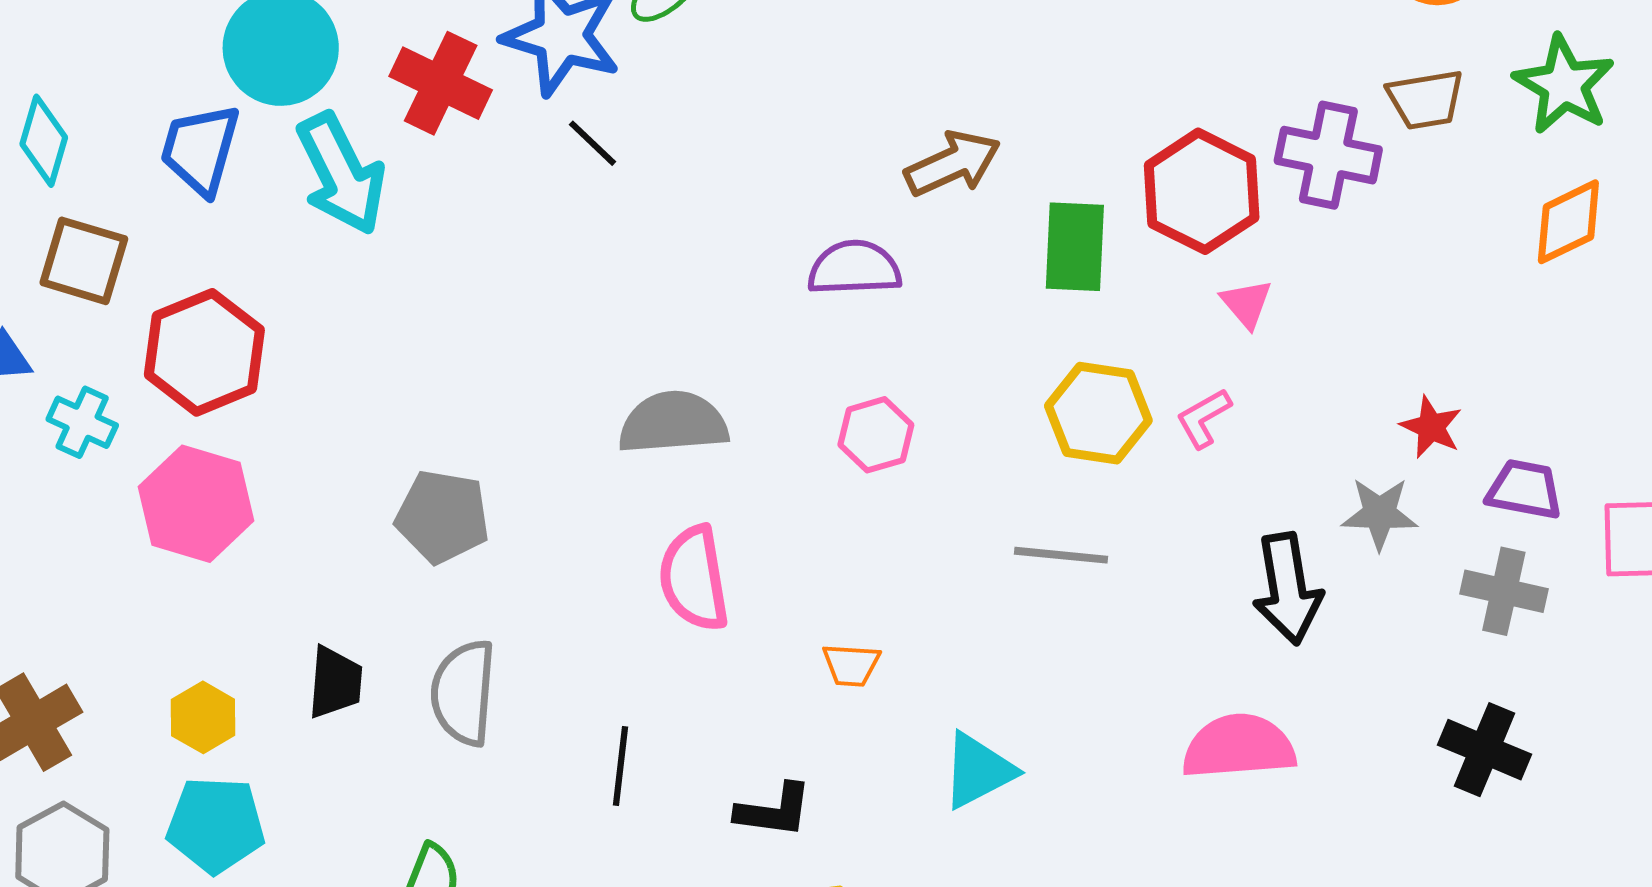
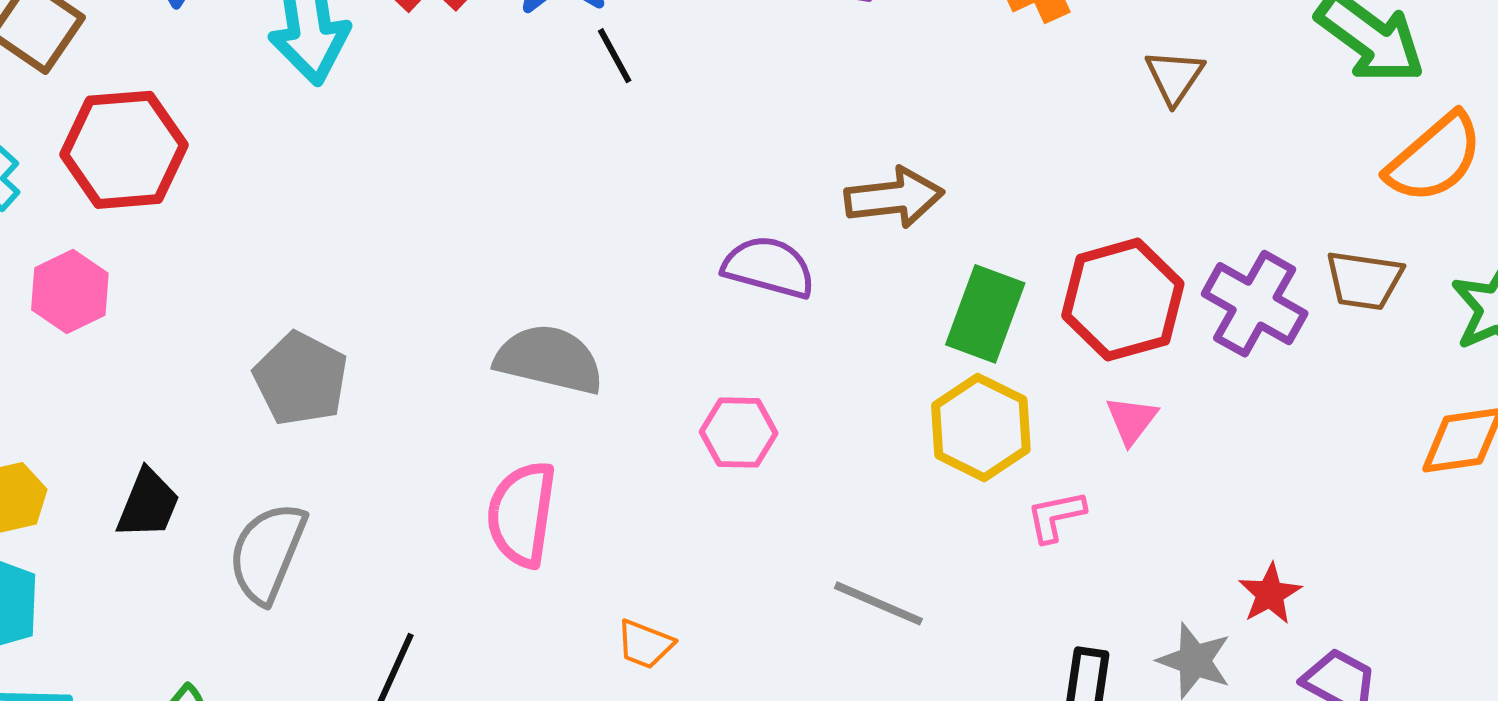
black line: (592, 143) -> (615, 56), moved
yellow hexagon: (1098, 413) -> (981, 427), moved
pink hexagon: (196, 504) -> (70, 291), size x0.7

